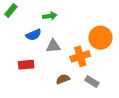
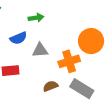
gray rectangle: (92, 82) -> (82, 89), size x1.5

